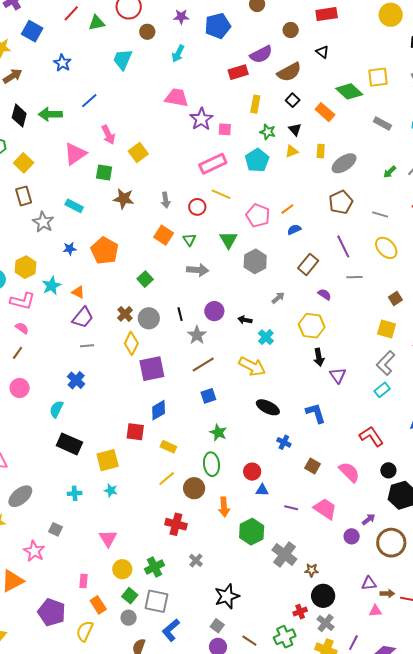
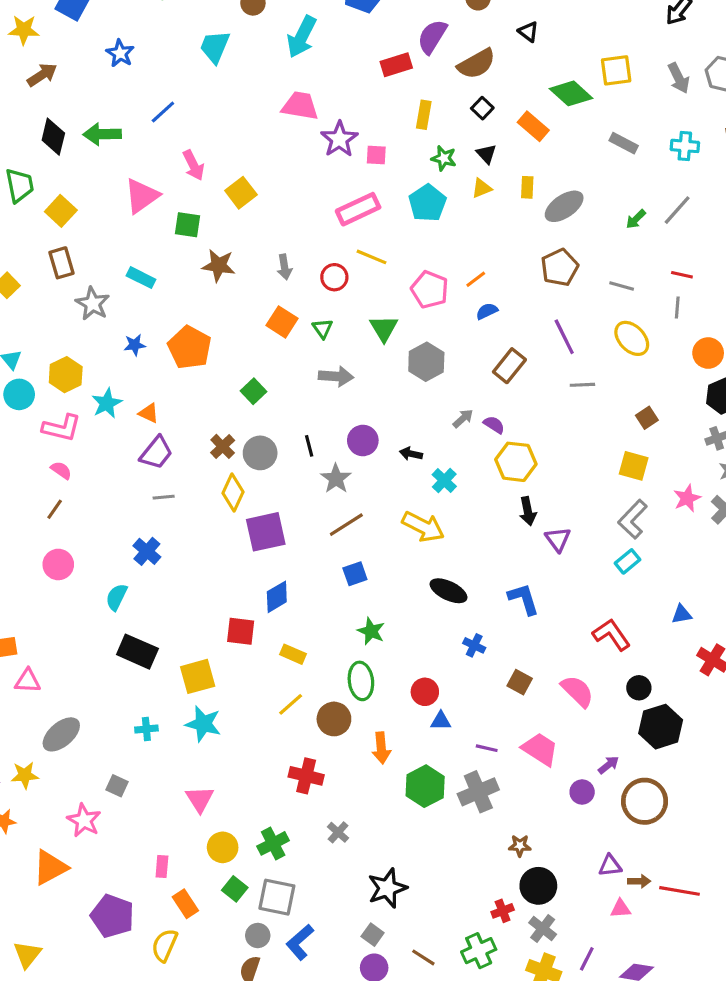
cyan arrow: (178, 54) -> (302, 37), size x1.5
purple semicircle: (261, 54) -> (432, 37), turned 150
purple semicircle: (324, 294) -> (494, 425), moved
cyan star: (111, 490) -> (203, 724), size x1.6
gray cross: (284, 555) -> (478, 792), moved, turned 30
gray circle: (129, 618) -> (258, 935), moved

